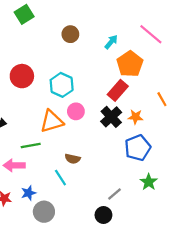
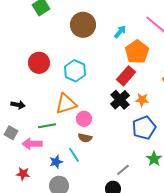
brown circle: (70, 34) -> (83, 25), size x1.6
pink circle: (76, 111) -> (84, 119), moved
blue star: (28, 193) -> (56, 162), moved

